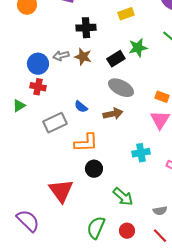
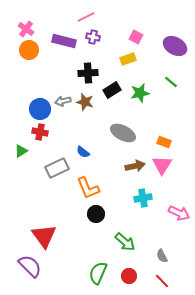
black rectangle: (116, 59) -> (112, 90), moved
brown arrow: (113, 114) -> (135, 166), moved
orange L-shape: (86, 143) -> (88, 188), turned 70
red triangle: (61, 191) -> (44, 236), moved
gray semicircle: (160, 211) -> (162, 256), turned 72

